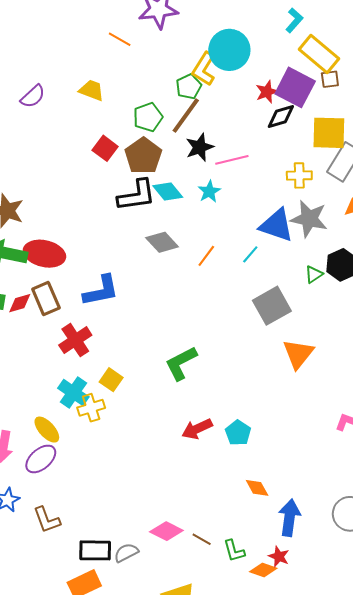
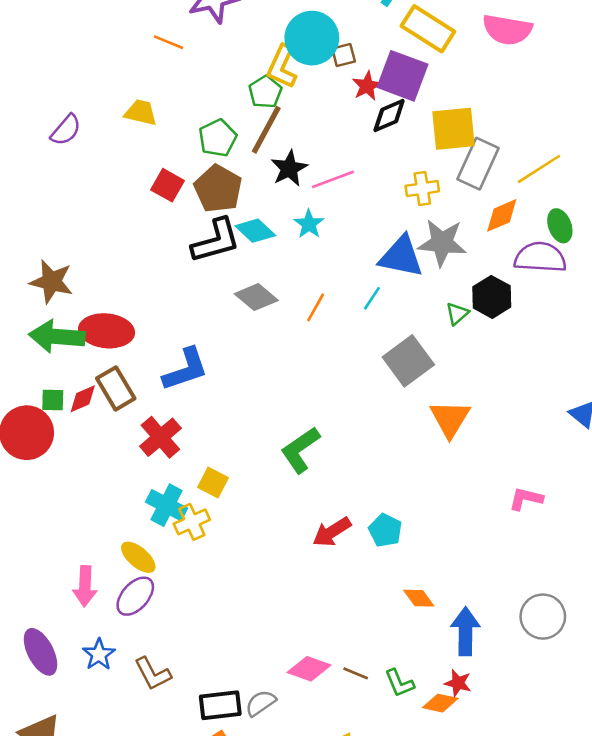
brown square: (330, 79) -> (344, 55), moved

